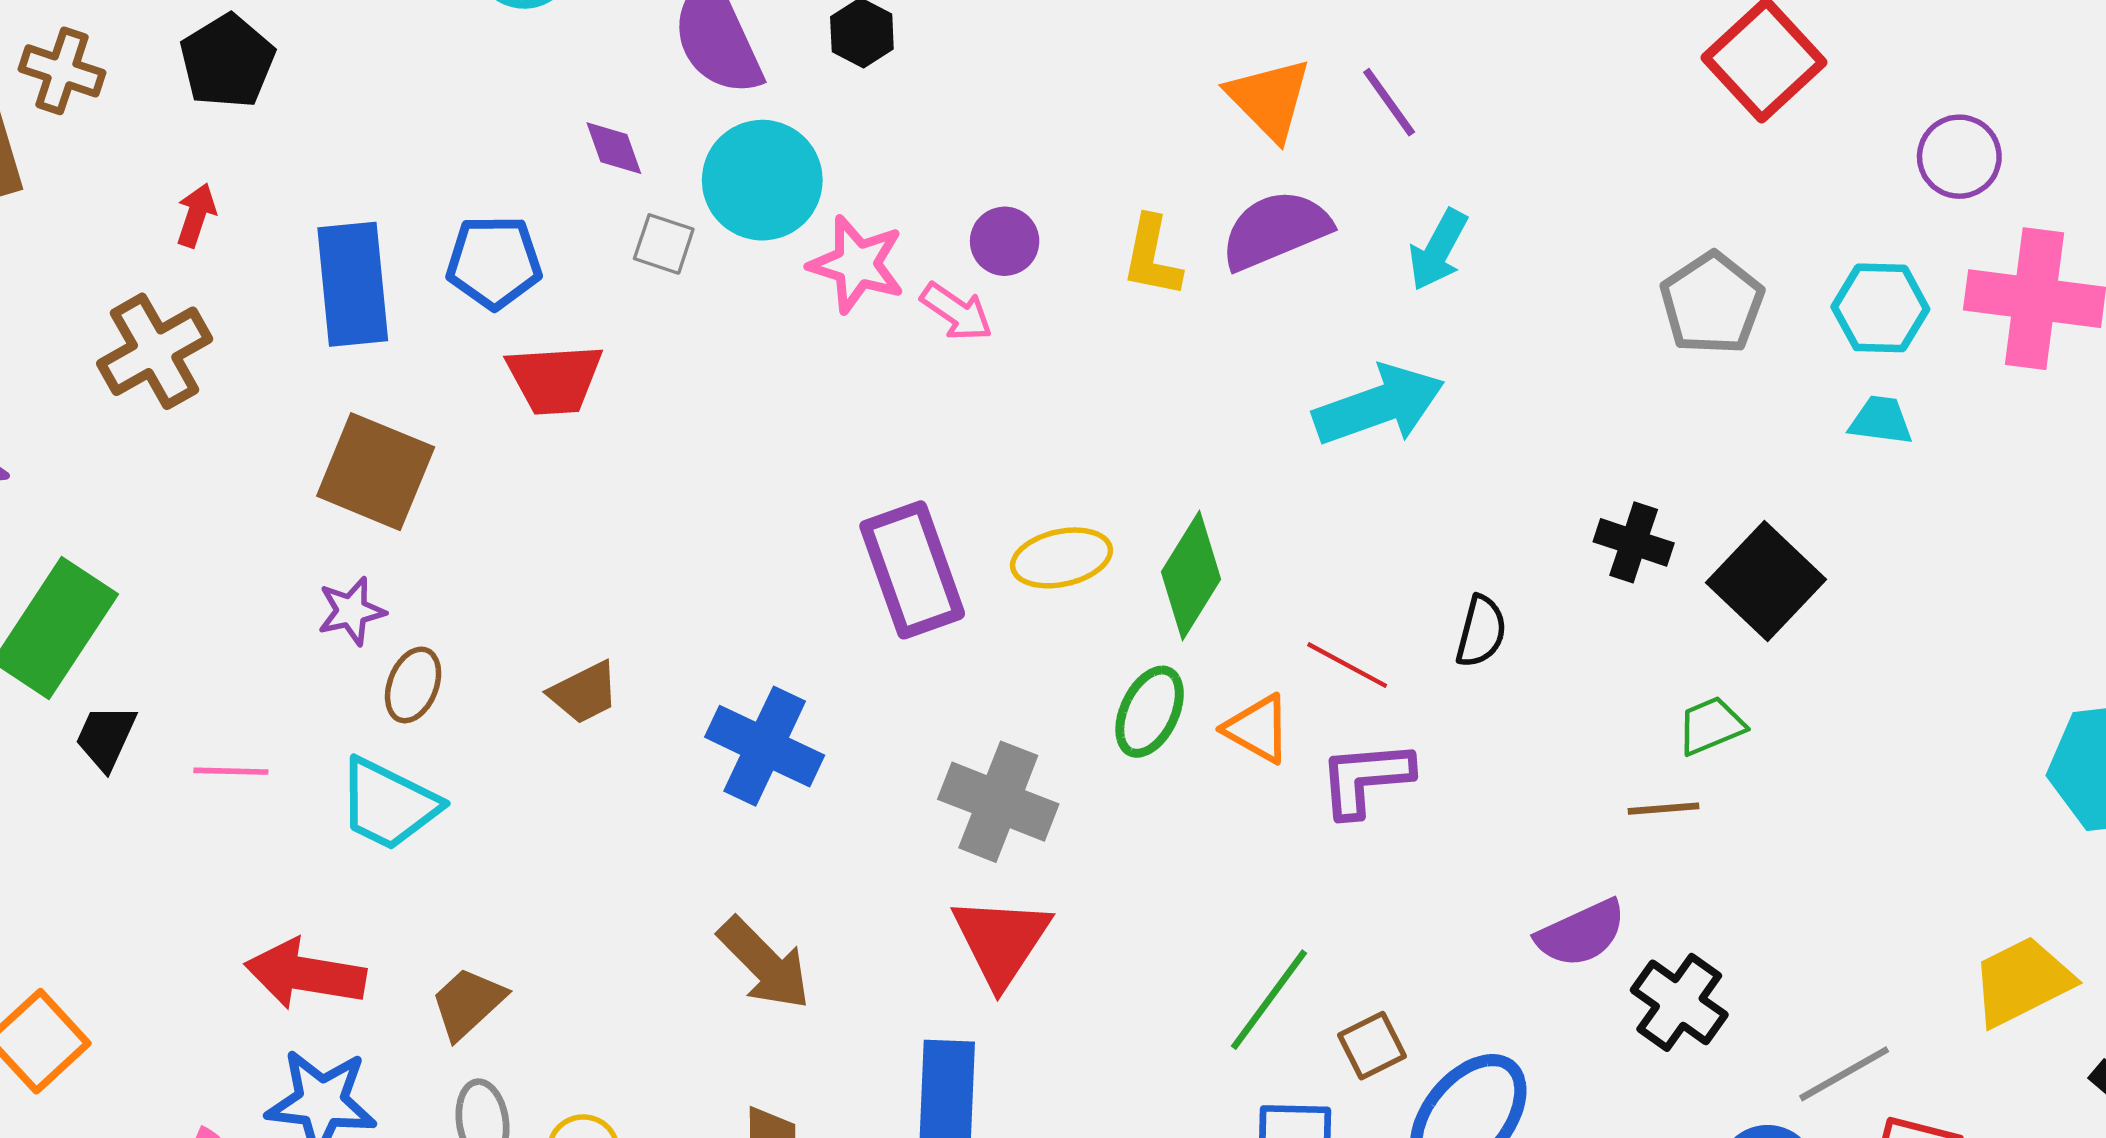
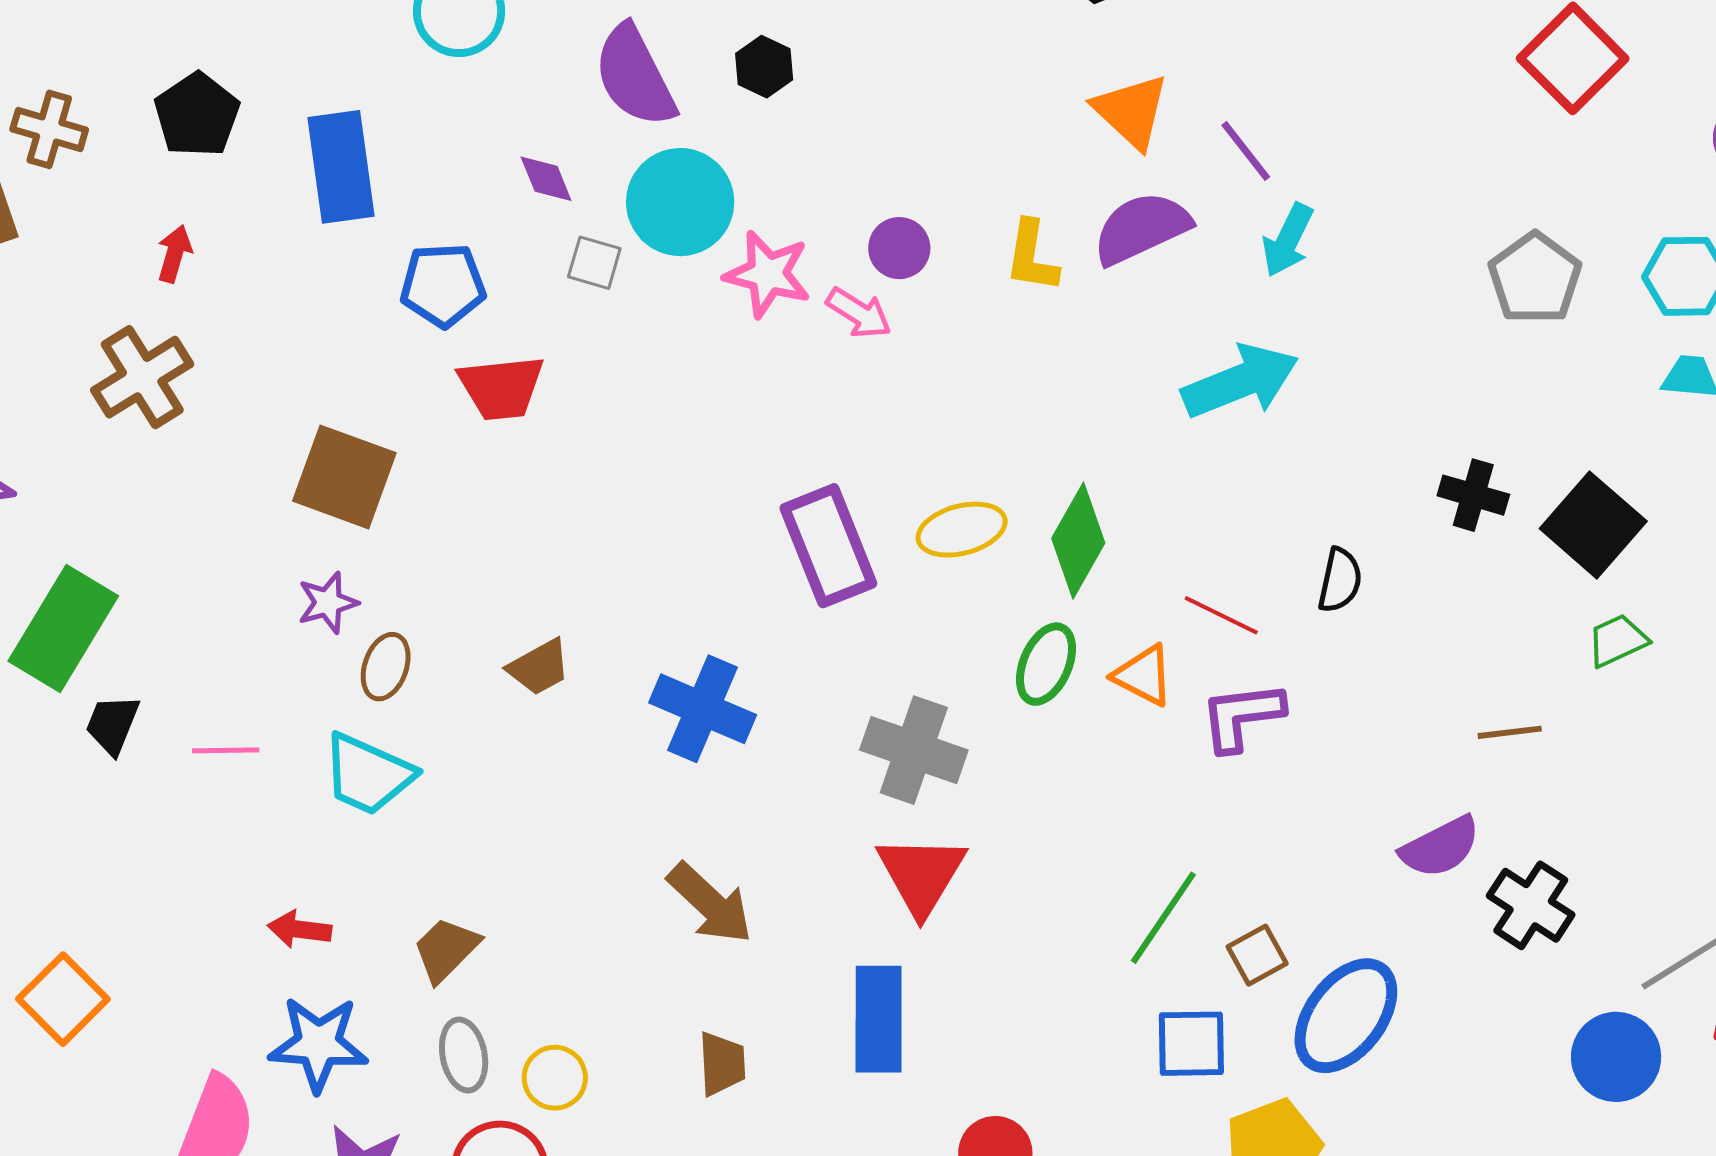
purple line: (1389, 102) -> (1246, 151), moved
blue rectangle: (353, 284) -> (341, 167), moved
green trapezoid: (1711, 726) -> (1617, 640), moved
red arrow: (305, 974) -> (299, 929), size x0.6

